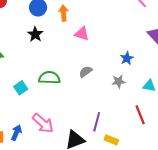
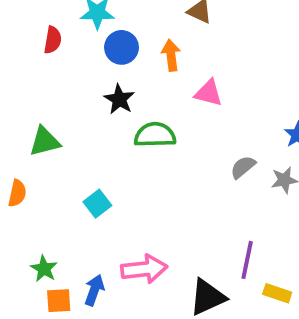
gray semicircle: (86, 72) -> (243, 167), moved
green semicircle: (49, 78) -> (155, 135), moved
pink arrow: (43, 123) -> (144, 269), turned -45

